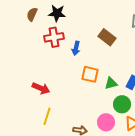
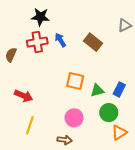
brown semicircle: (32, 14) -> (11, 55), moved
blue arrow: (76, 48) -> (60, 40), moved, turned 136
pink circle: (106, 122) -> (74, 118), moved

